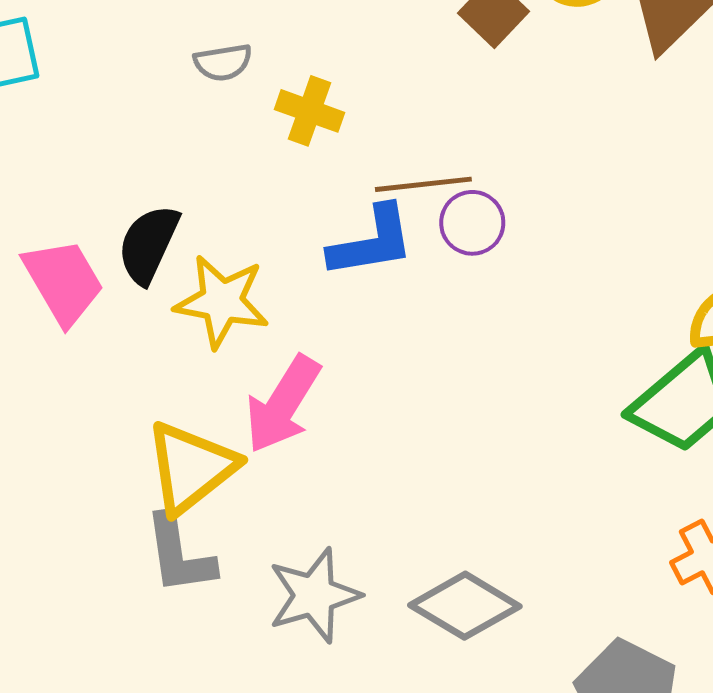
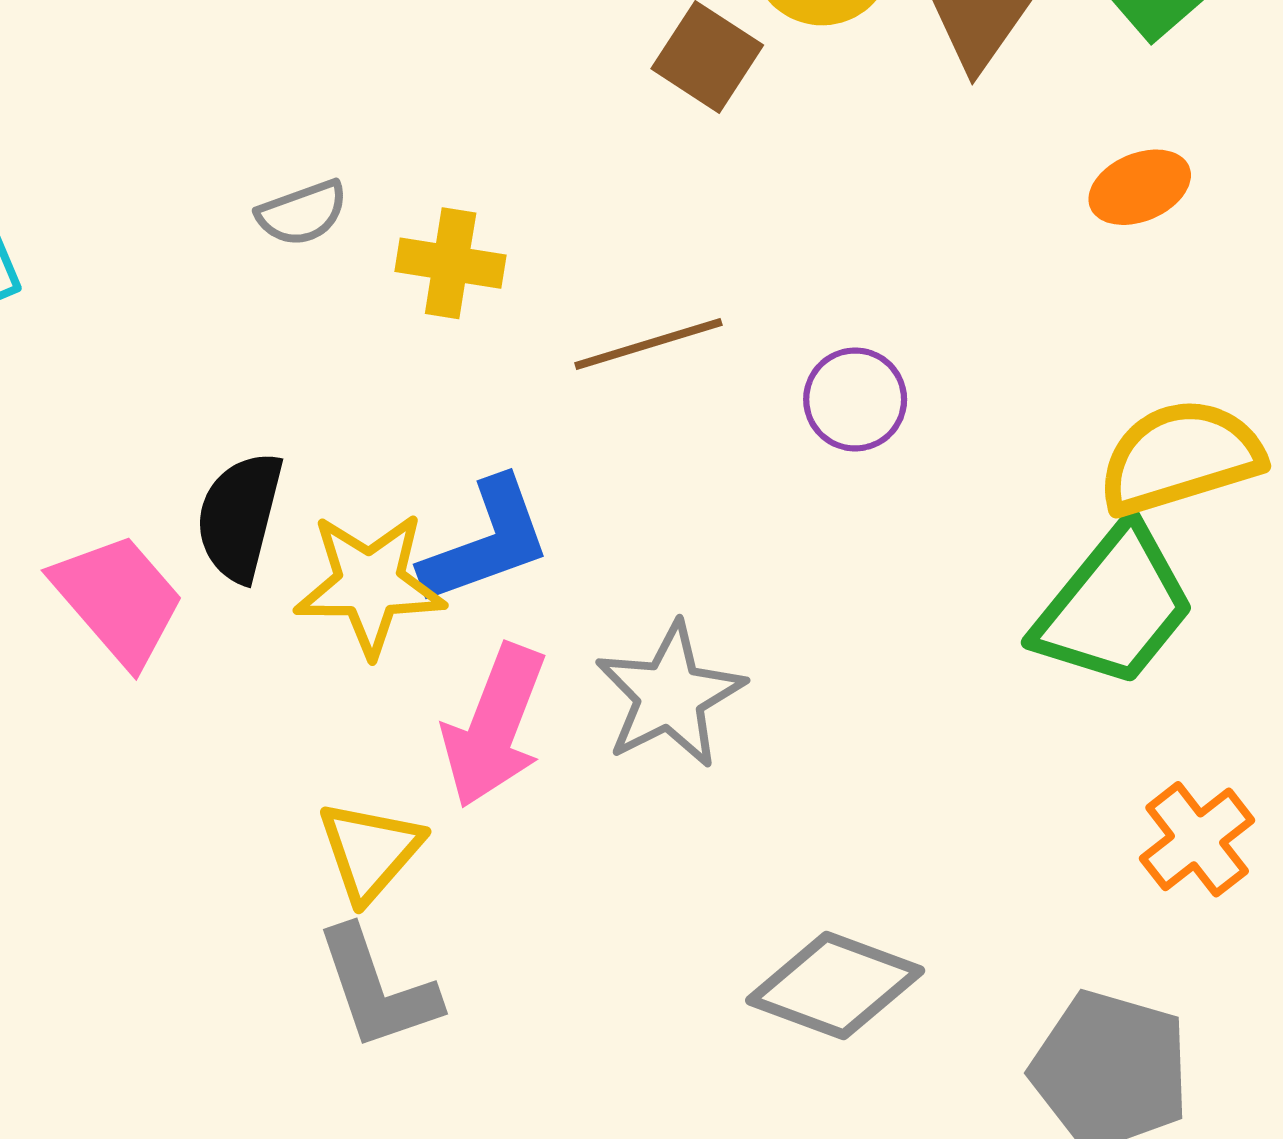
purple circle: (472, 223) -> (855, 399), moved
blue L-shape: (372, 242) -> (486, 542), moved
yellow triangle: (191, 468) -> (370, 851), size x0.7
gray star: (314, 595) -> (670, 695), moved

